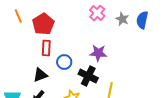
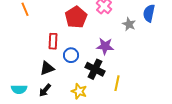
gray star: (122, 19) -> (129, 24), moved
red pentagon: (43, 24) -> (76, 17), moved

